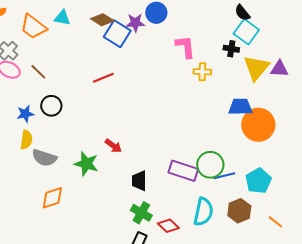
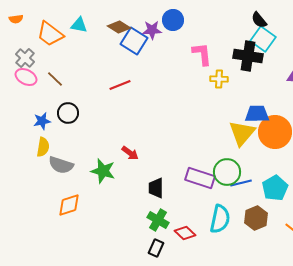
black cross: (231, 49) -> (248, 56), size x1.8
yellow triangle: (256, 68) -> (242, 133), moved

